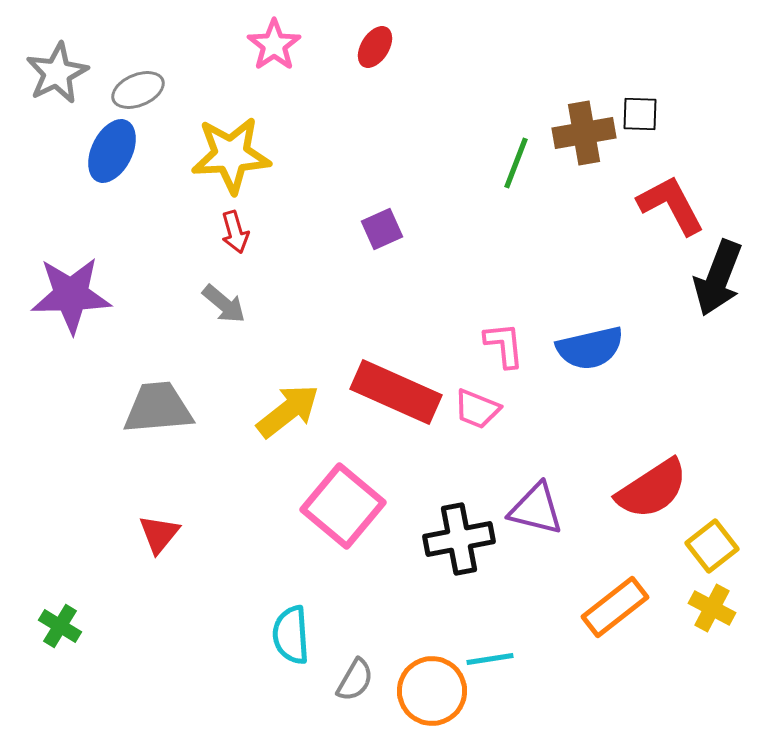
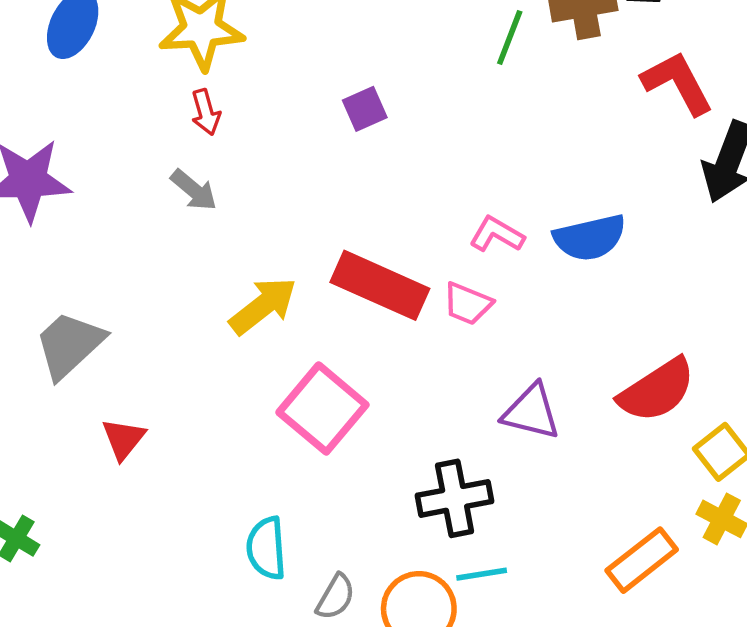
pink L-shape: (504, 345) -> (497, 234), turned -54
gray trapezoid: (158, 408) -> (69, 345), moved, turned -38
black cross: (459, 539) -> (455, 498), moved
orange rectangle: (615, 607) -> (642, 560), moved

